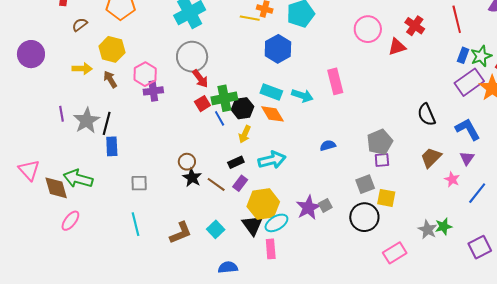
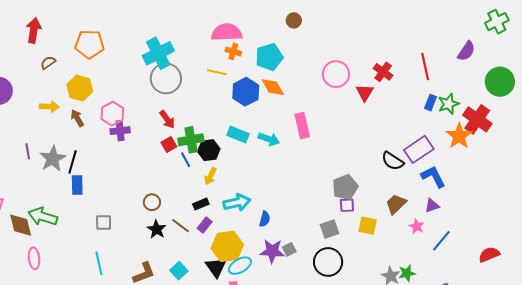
yellow line: (250, 18) -> (217, 72), moved
red triangle: (397, 47) -> (365, 93), turned -42
gray circle: (192, 57) -> (166, 78), moved
purple rectangle: (469, 82) -> (419, 149), moved
orange diamond: (273, 114) -> (273, 87), moved
black semicircle: (427, 115) -> (393, 161), turned -35
blue semicircle: (328, 145) -> (265, 219), moved, turned 119
purple triangle: (467, 158) -> (432, 206), turned 35
black star: (192, 178) -> (157, 229), moved
yellow square: (386, 198) -> (368, 226), moved
purple star: (308, 208) -> (272, 251), turned 30
pink ellipse: (70, 221) -> (34, 258), turned -45

